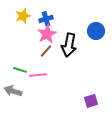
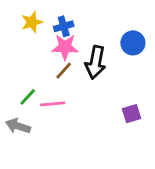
pink star: (47, 34) -> (65, 47), turned 30
green line: (20, 70) -> (28, 97), turned -64
purple square: (91, 101) -> (132, 114), moved

